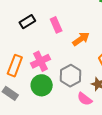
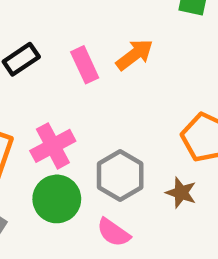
orange arrow: (81, 39) -> (135, 55), moved
pink semicircle: (85, 99) -> (114, 232), moved

